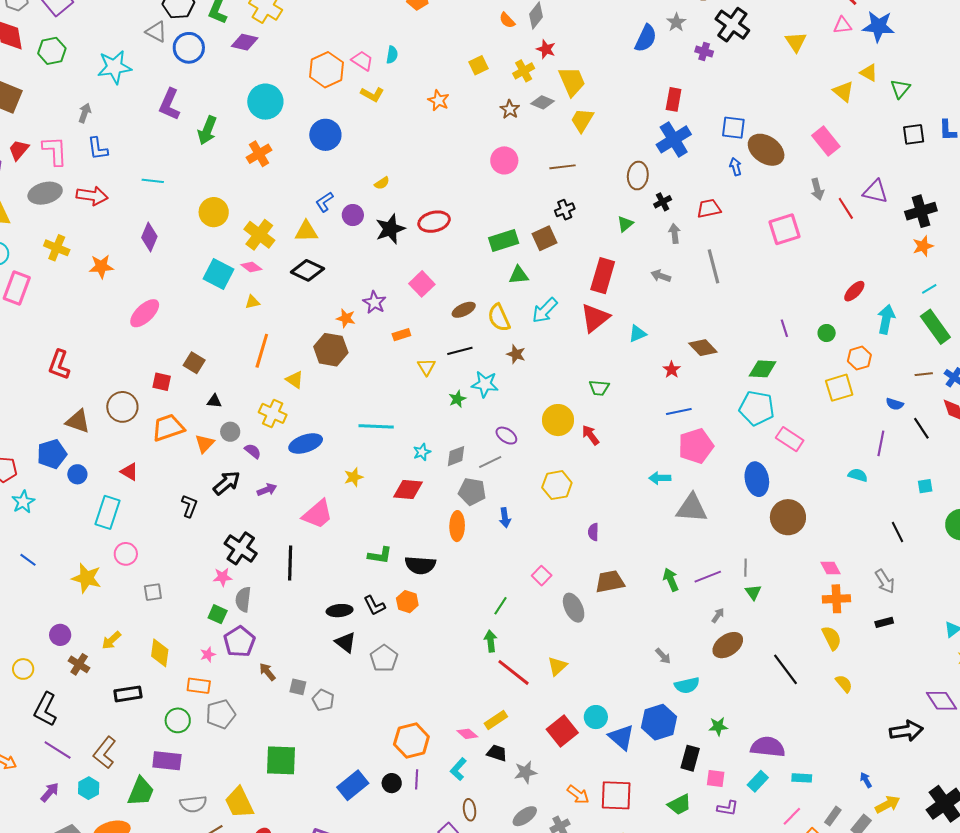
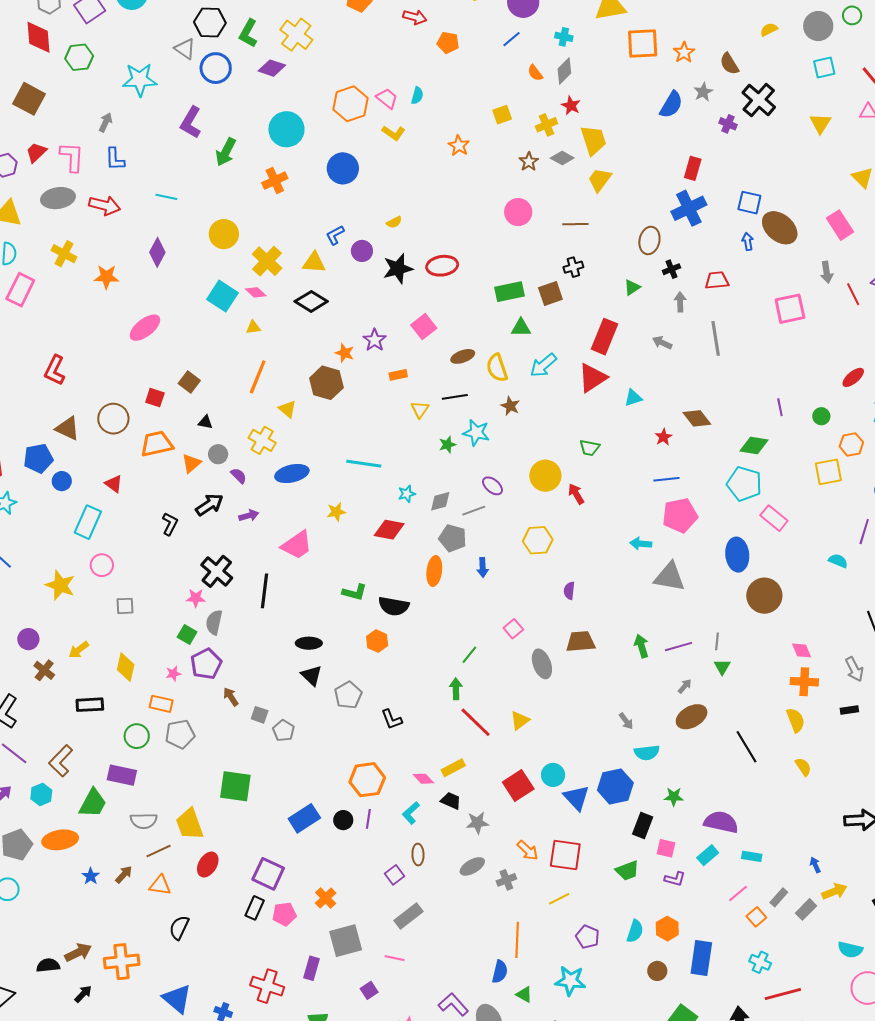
black L-shape: (374, 606) -> (392, 719), moved

